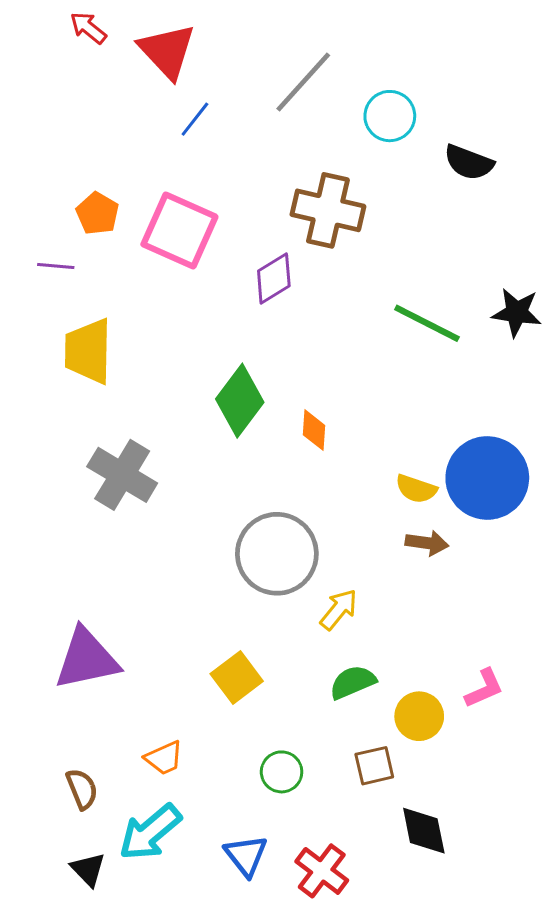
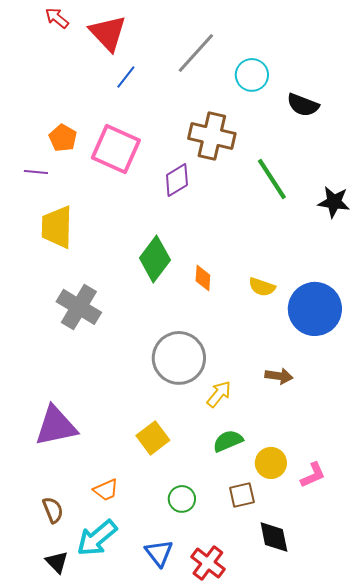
green line: (427, 323) -> (272, 179), moved, turned 30
yellow semicircle: (416, 489) -> (262, 287), moved
brown arrow: (427, 543) -> (279, 376), moved
pink L-shape: (484, 688) -> (313, 475), moved

